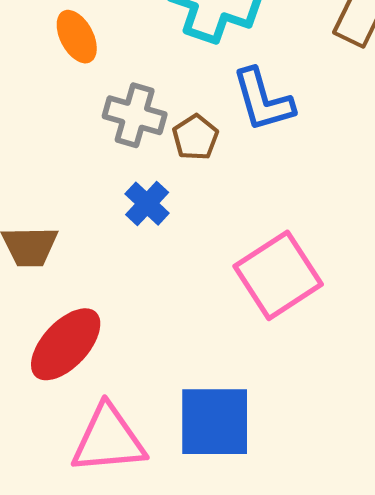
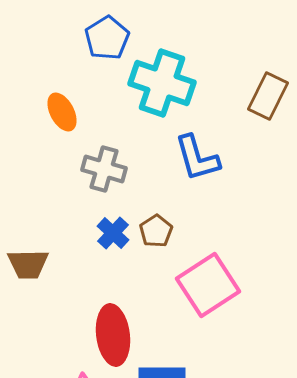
brown pentagon: (195, 137) -> (156, 231), moved
red ellipse: (66, 344) -> (113, 335), moved, turned -50

